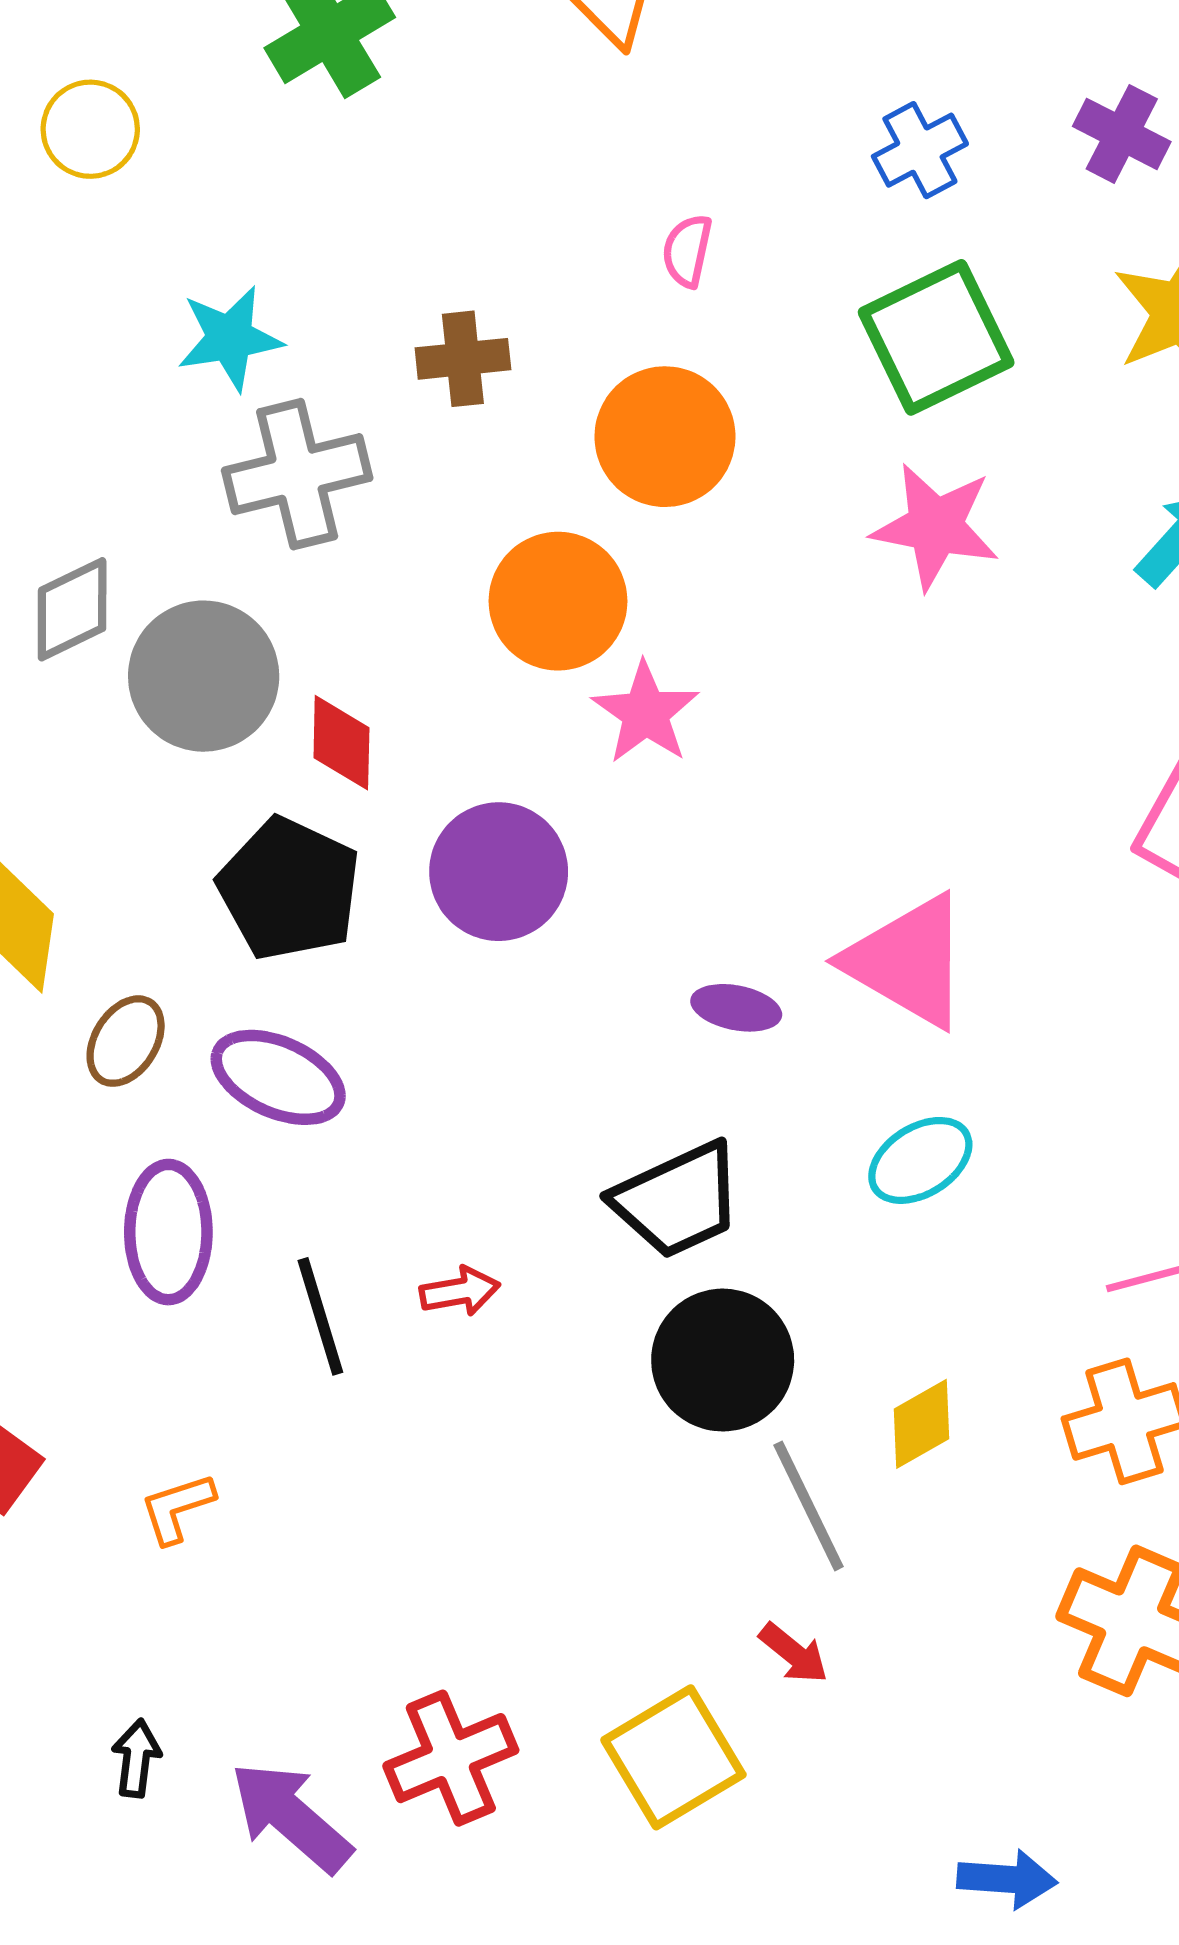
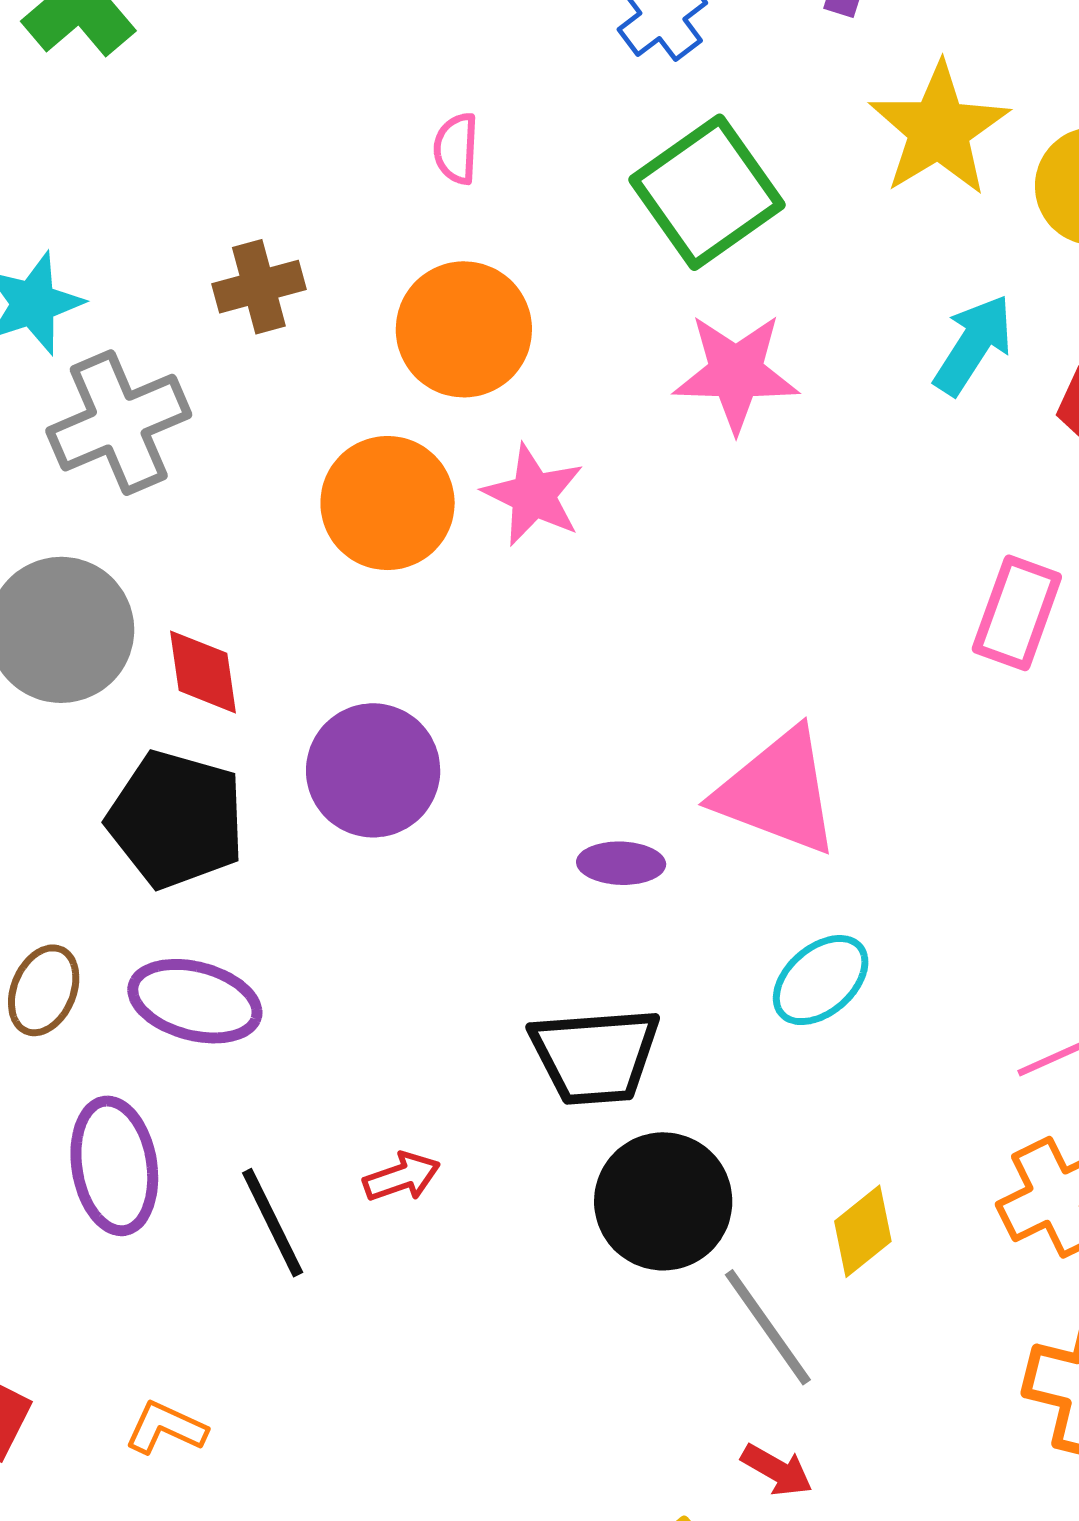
pink star: (646, 713) -> (533, 495), moved
black trapezoid: (678, 1200) -> (595, 1056), turned 30
orange L-shape: (177, 1508) -> (166, 1428), turned 52

